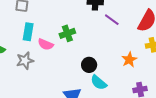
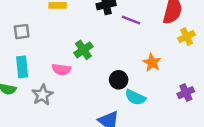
cyan rectangle: (28, 32) -> (22, 67), moved
orange star: (129, 60) -> (152, 62), moved

